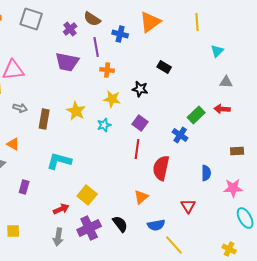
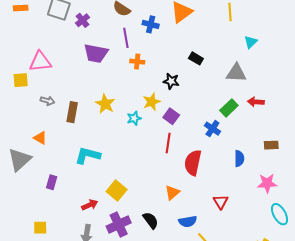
purple cross: (70, 29) -> (83, 20), moved
gray triangle: (226, 82) -> (236, 73), moved, size x1.5
yellow star: (112, 99) -> (152, 102), moved, turned -30
blue semicircle: (206, 173) -> (239, 159), moved

